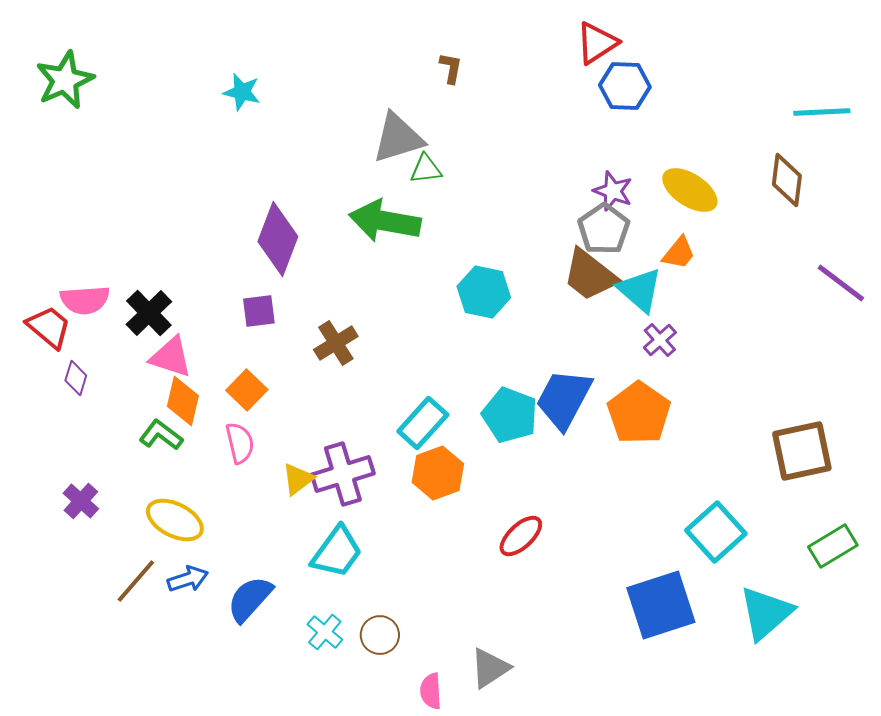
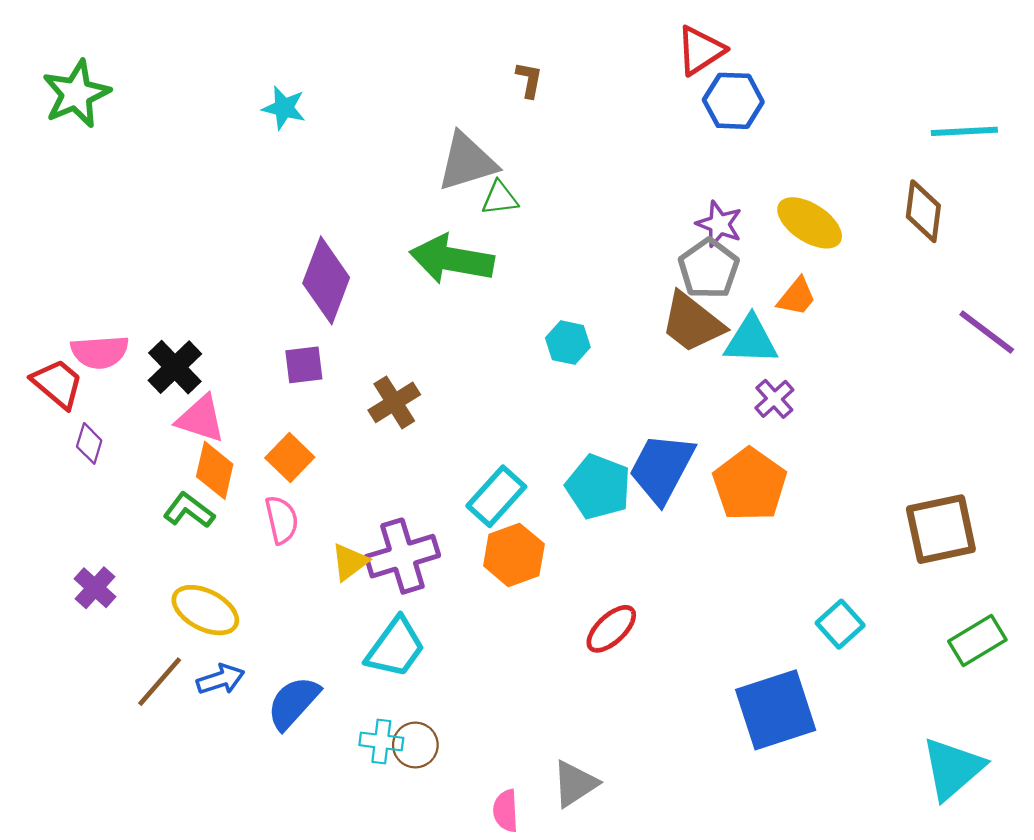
cyan triangle: (640, 290) -> (751, 340), turned -39
cyan hexagon: (484, 292) -> (568, 343), size x0.7
cyan square: (716, 532) -> (840, 624), size x0.7
cyan triangle: (766, 613) -> (953, 768), moved
cyan cross: (325, 632) -> (381, 741), turned -33
brown circle: (380, 635) -> (415, 745), moved

